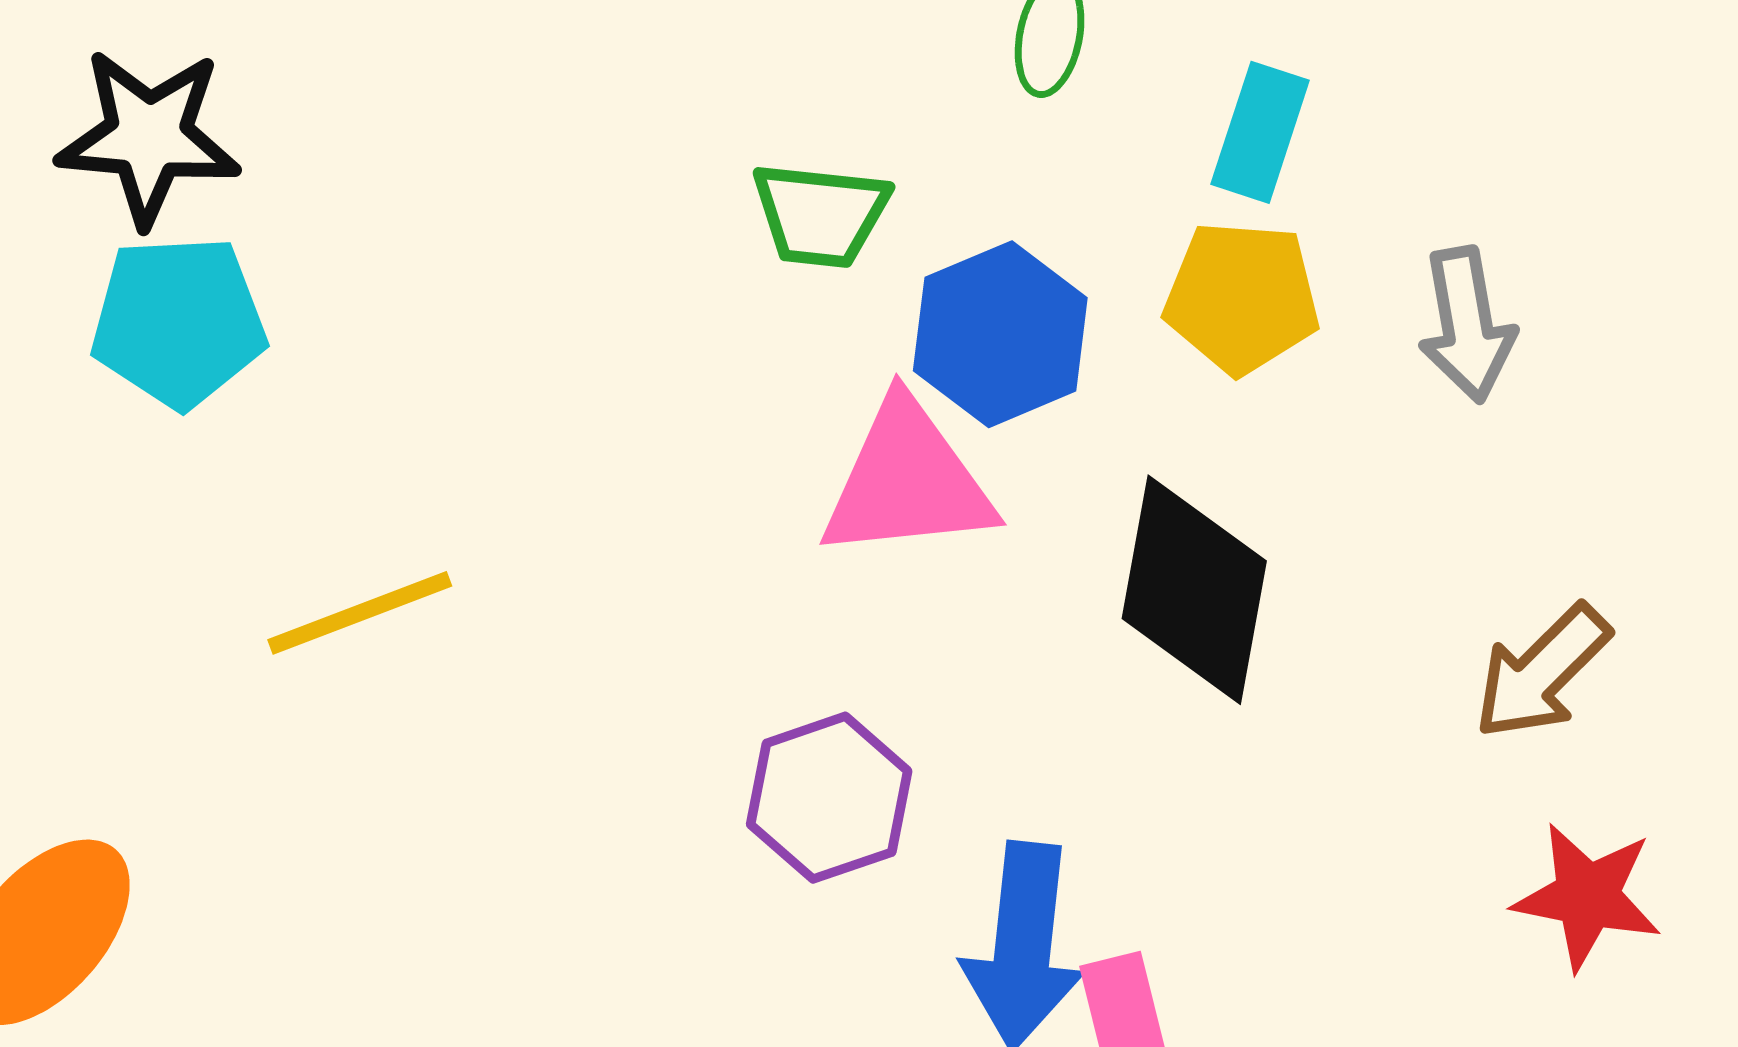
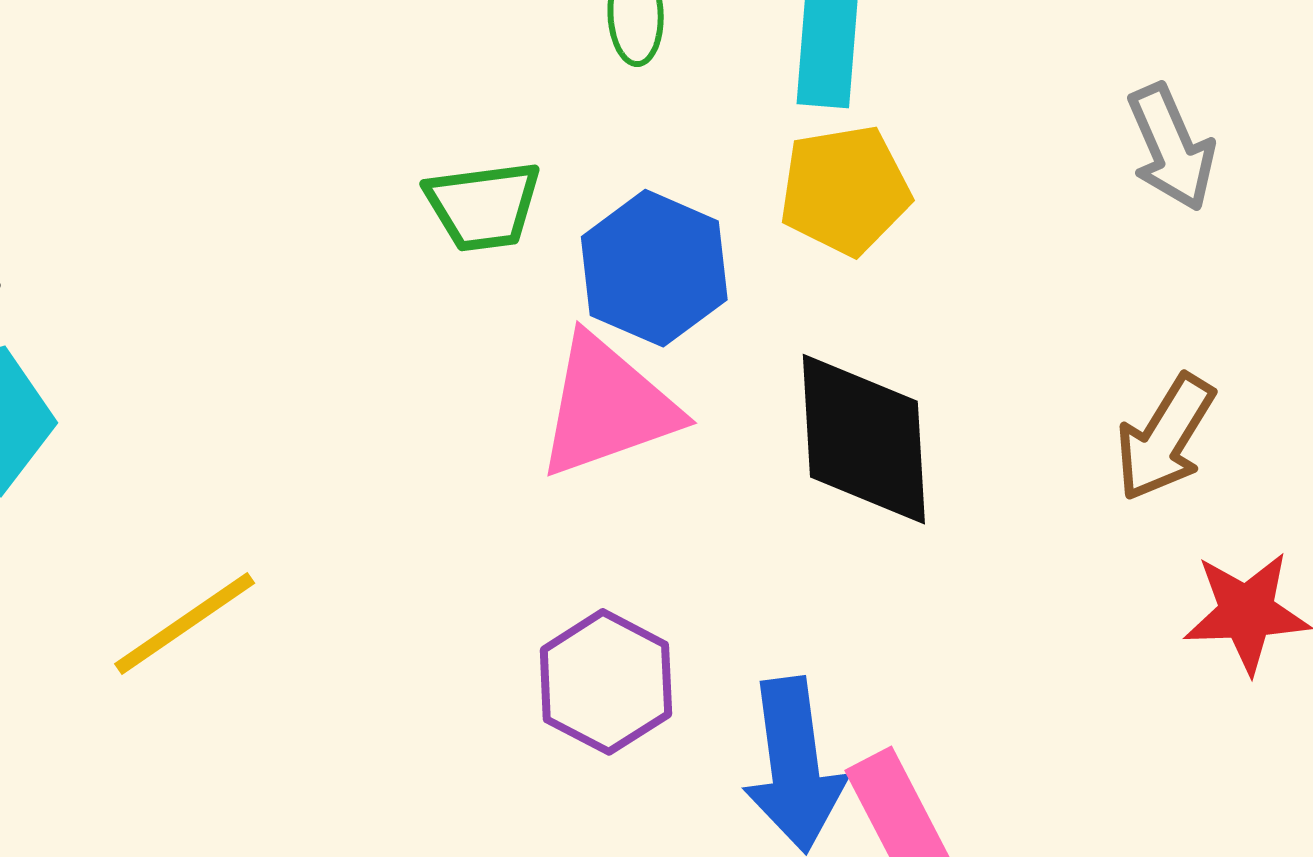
gray arrow: (1467, 325) -> (1171, 148), moved

